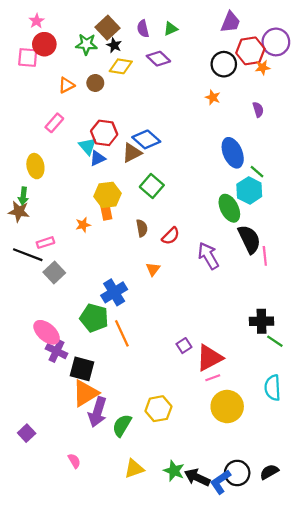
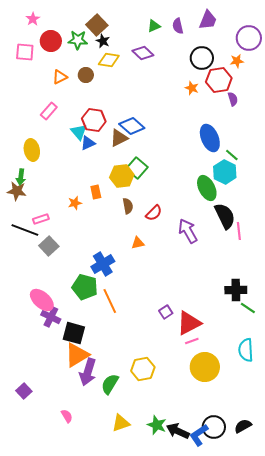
purple semicircle: (143, 29) -> (178, 26), moved
red circle: (44, 44) -> (51, 41), moved
red hexagon: (250, 51) -> (219, 80), moved
yellow hexagon: (107, 195) -> (122, 176), moved
orange triangle: (153, 269) -> (138, 243), turned 40

